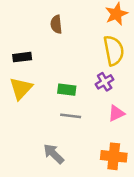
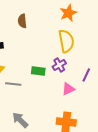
green rectangle: (67, 90) -> (38, 71), moved
gray line: (71, 116) -> (13, 84), moved

